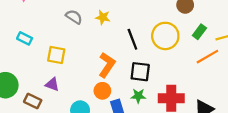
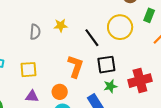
gray semicircle: (74, 17) -> (35, 32), turned 77
orange circle: (102, 91) -> (60, 92), moved

